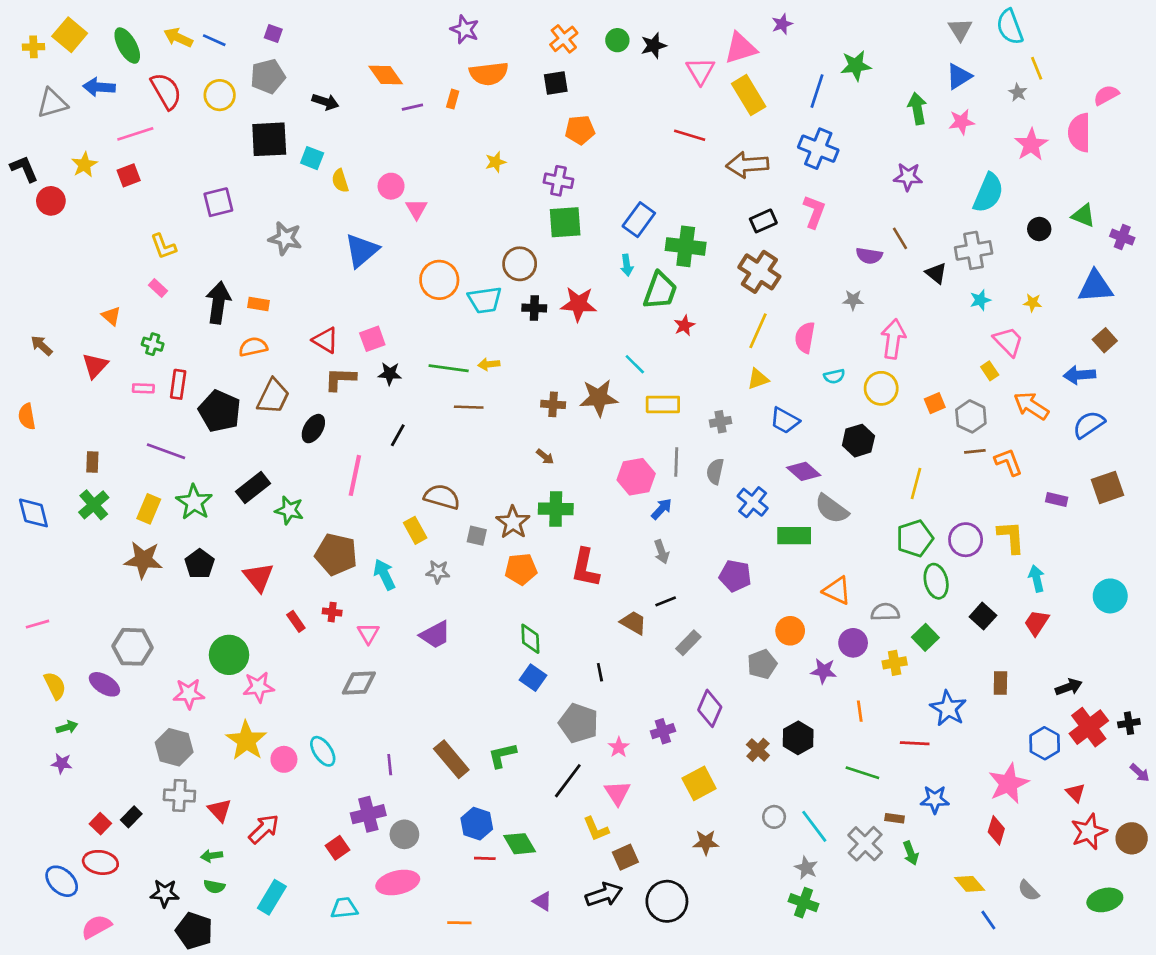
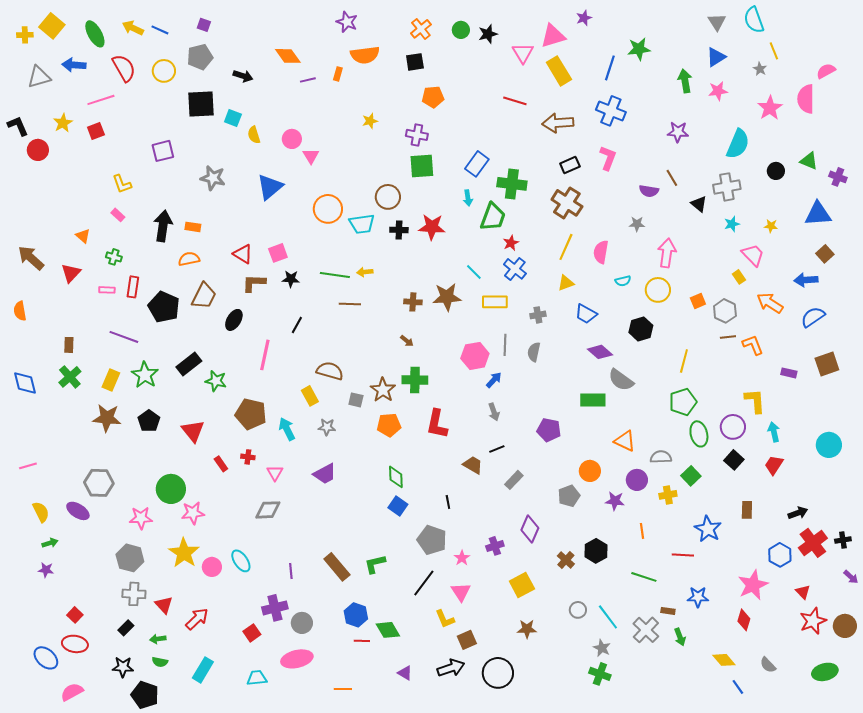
brown arrow: (42, 346) -> (31, 258), size x1.6
blue cross: (753, 502) -> (515, 269), moved
purple circle: (966, 540) -> (733, 427), moved
black rectangle: (131, 817) -> (126, 628), moved

